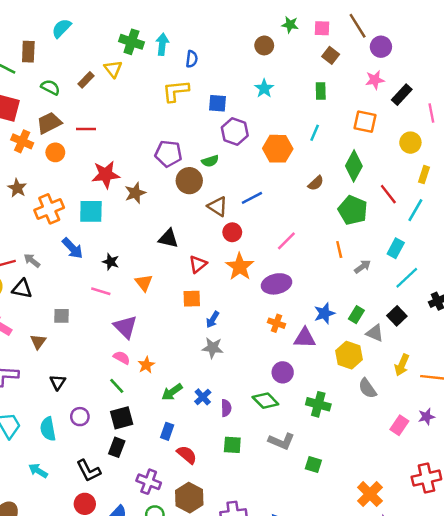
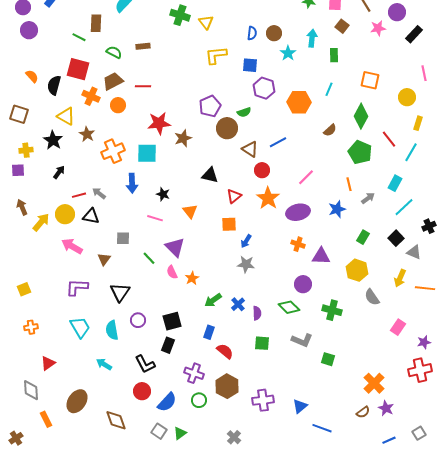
cyan arrow: (162, 44) -> (312, 38), moved
brown circle: (264, 45) -> (274, 33), moved
purple circle: (381, 47) -> (397, 12), moved
blue semicircle: (192, 59) -> (252, 33), moved
yellow triangle: (113, 69) -> (206, 22), moved
brown rectangle: (86, 80) -> (143, 46), turned 40
pink star: (375, 80) -> (378, 28), moved
black rectangle: (402, 95) -> (414, 34), moved
purple pentagon: (168, 154) -> (210, 106), turned -30
blue arrow: (73, 248) -> (132, 183), turned 42
blue star: (324, 313) -> (337, 209), moved
gray triangle: (375, 333) -> (414, 252), moved
pink semicircle: (122, 358) -> (172, 272), turned -144
black triangle: (58, 382) -> (120, 292), size x1.5
green line: (117, 386) -> (149, 258), moved
purple star: (426, 417) -> (424, 342), moved

